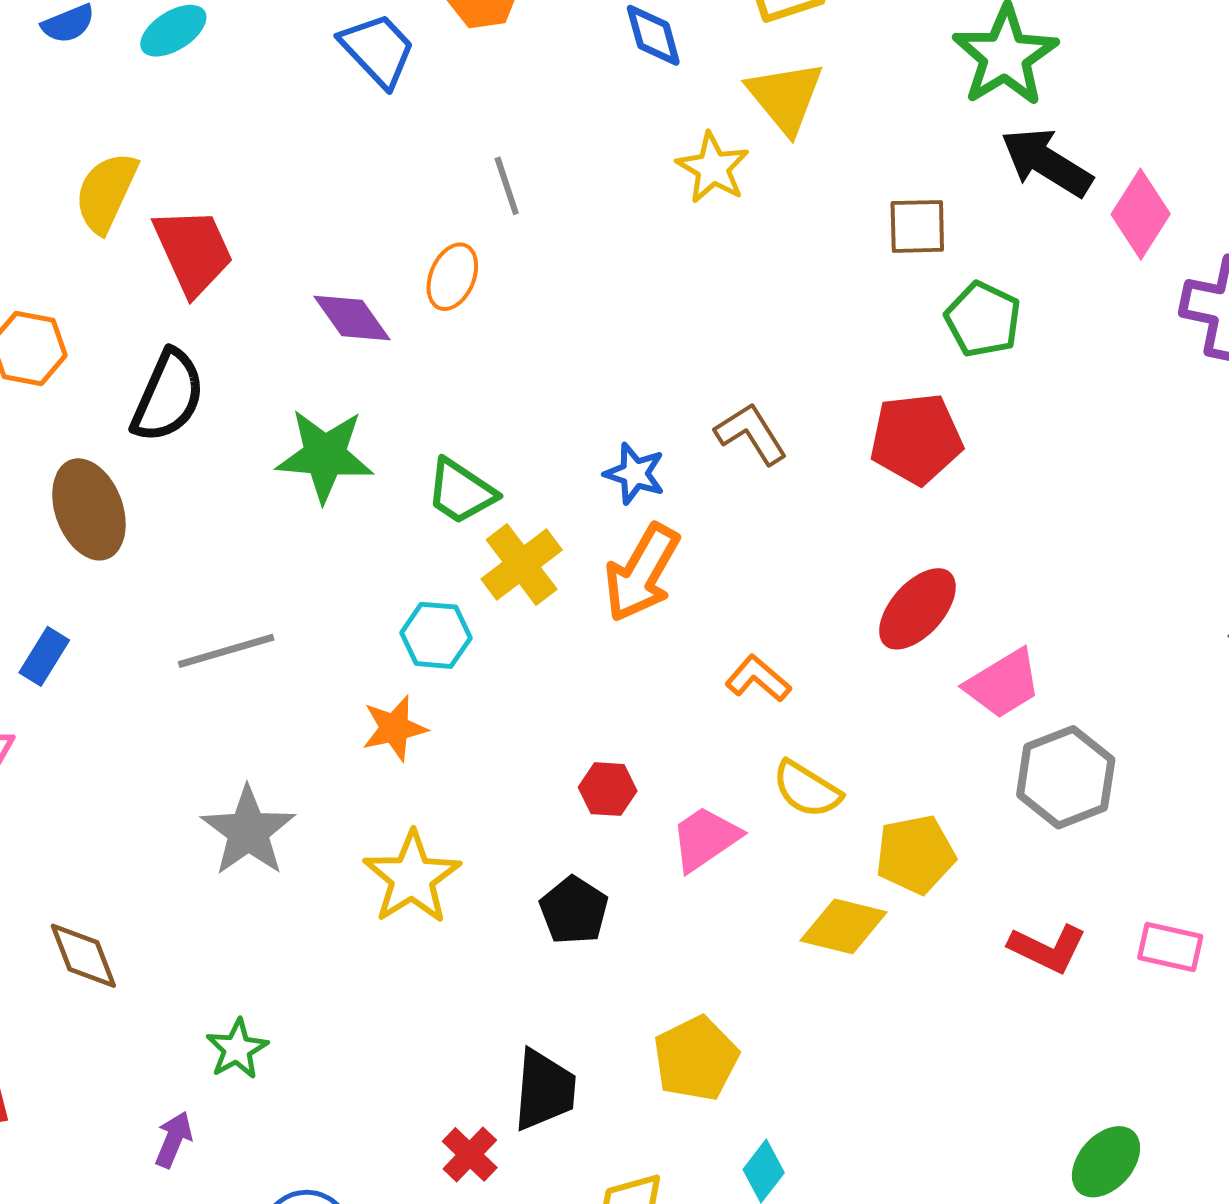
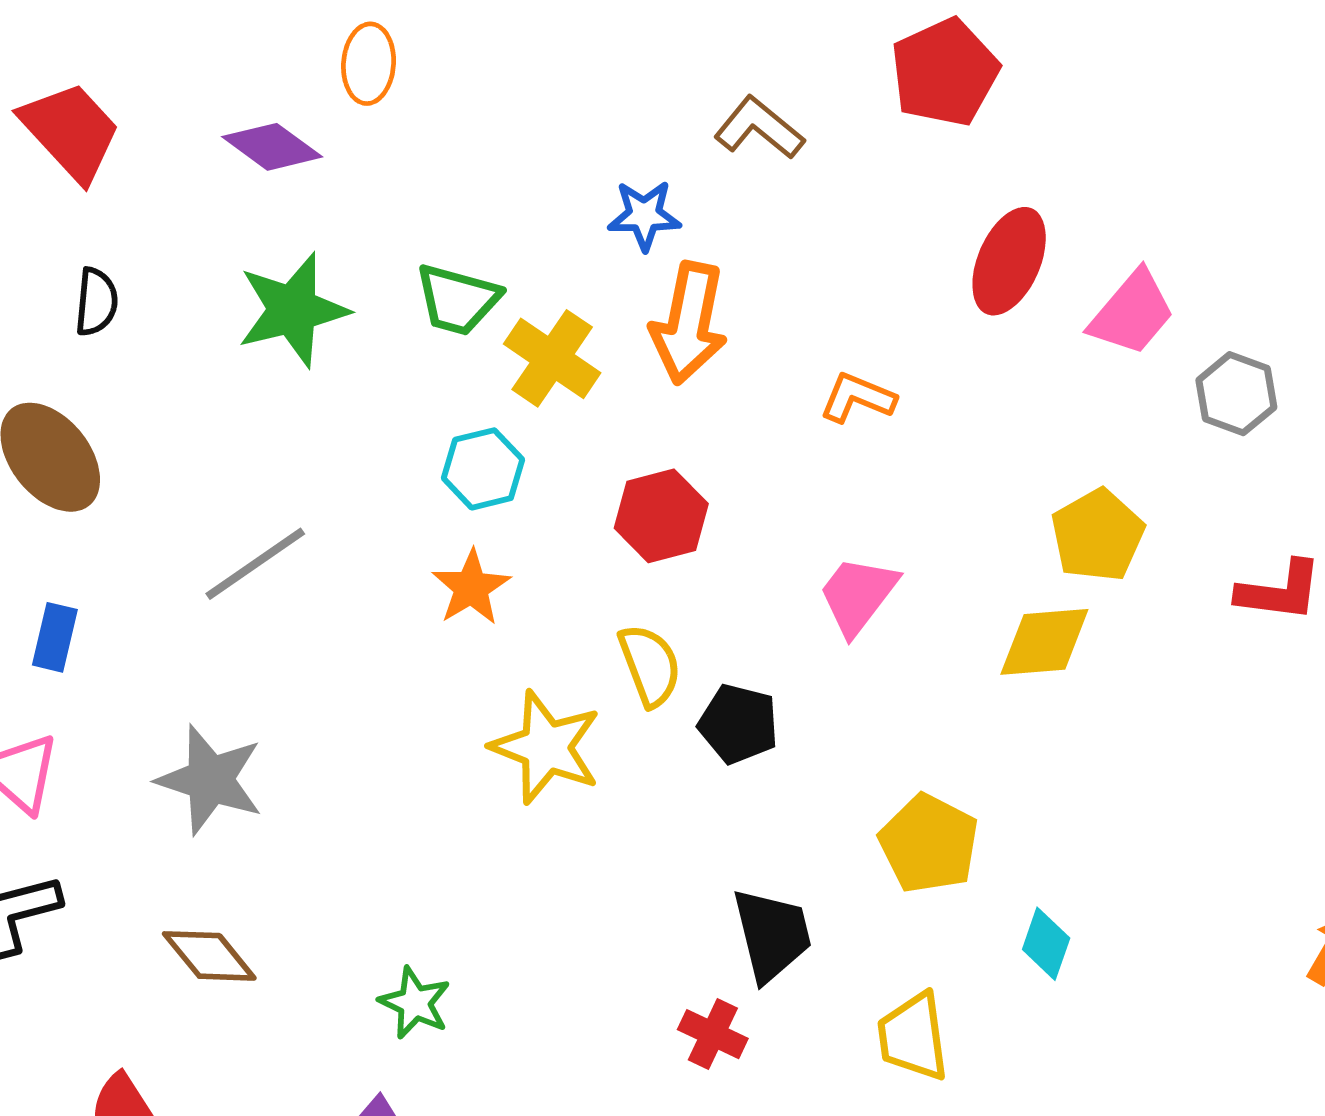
black semicircle: (168, 396) -> (96, 302), size x0.6
gray hexagon: (1066, 777) -> (1236, 394), size x0.7
red hexagon: (608, 789) -> (661, 516), moved, size x1.4
yellow semicircle: (807, 789) -> (650, 665), moved, turned -124
gray star: (248, 831) -> (210, 780), moved

